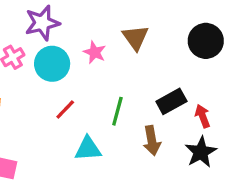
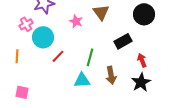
cyan circle: (52, 64) -> (43, 37), moved
black rectangle: (171, 101) -> (123, 41), moved
cyan triangle: (88, 149) -> (82, 80), moved

